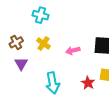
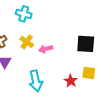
pink arrow: (73, 51) -> (46, 49), moved

